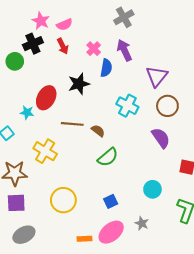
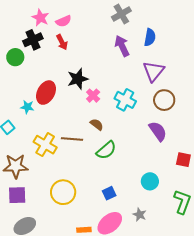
pink cross: (94, 49) -> (93, 96), moved
blue semicircle: (106, 68) -> (150, 37), moved
brown line: (72, 124) -> (72, 139), moved

